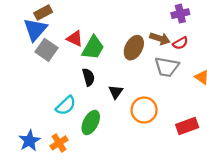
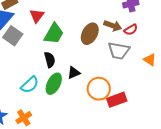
red triangle: (75, 39) -> (37, 16), moved, turned 42
black triangle: (116, 92) -> (74, 73), turned 32
green ellipse: (91, 123) -> (54, 84), moved
red rectangle: (187, 126) -> (117, 100), moved

